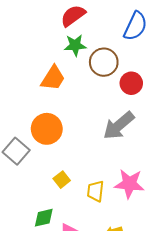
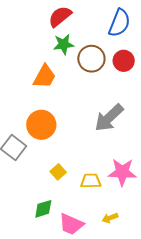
red circle: (131, 83) -> (124, 61), moved
yellow trapezoid: (96, 191) -> (91, 181), turned 85

